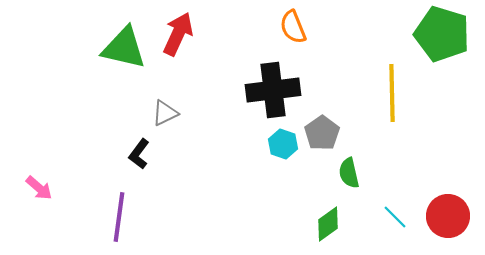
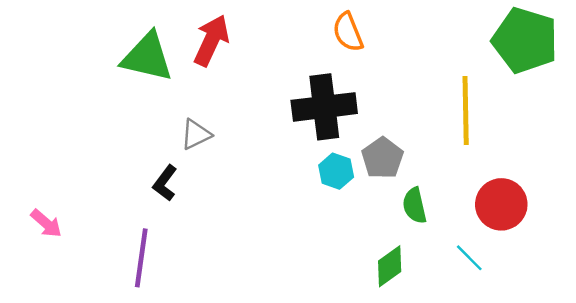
red circle: (448, 216) -> (501, 204), moved

